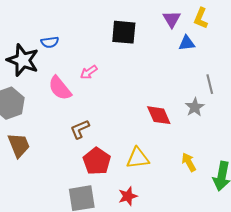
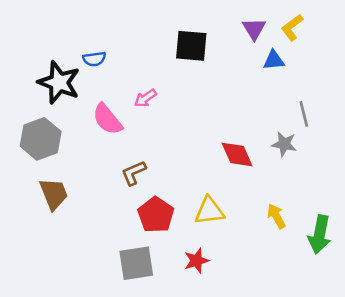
yellow L-shape: (201, 18) -> (292, 28), turned 30
gray star: (195, 107) -> (284, 144), turned -30

